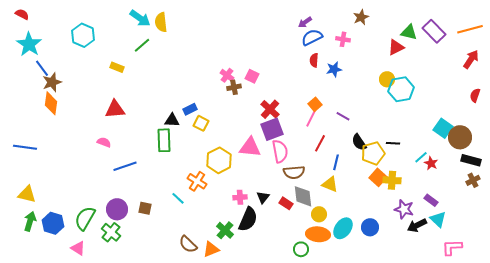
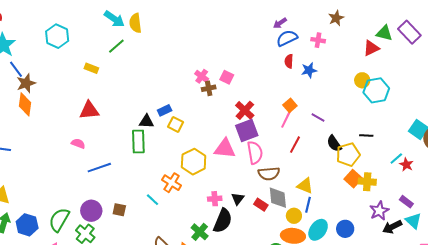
black line: (393, 143) -> (366, 135), moved
blue line: (336, 162) -> (308, 205), moved
purple star: (404, 209) -> (379, 211), turned 30

